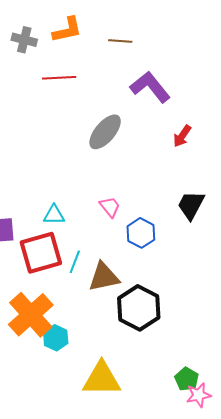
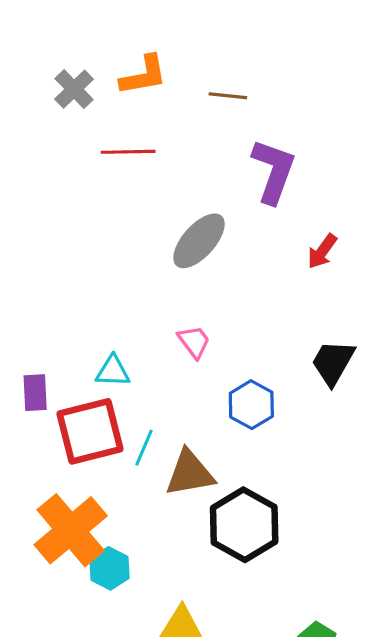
gray cross: (24, 40) -> (74, 89), turned 30
purple L-shape: (150, 87) -> (274, 171), turned 57
pink trapezoid: (110, 207) -> (194, 342), moved

